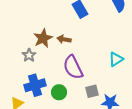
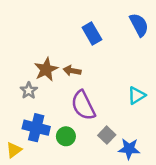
blue cross: (35, 85) -> (36, 128), turned 30
gray square: (92, 91) -> (107, 135), turned -32

